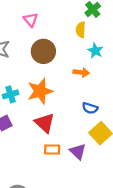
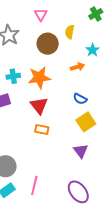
yellow semicircle: (81, 30) -> (70, 32), moved
orange arrow: (81, 72) -> (77, 67), turned -32
purple triangle: (78, 151) -> (81, 151), moved

